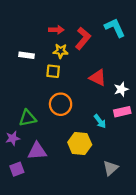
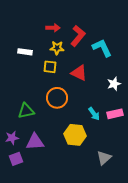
cyan L-shape: (115, 28) -> (102, 48), moved
red triangle: (98, 78) -> (79, 73), moved
pink rectangle: (122, 112) -> (115, 114), moved
purple star: (13, 138) -> (12, 138), moved

